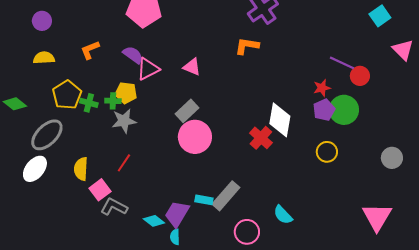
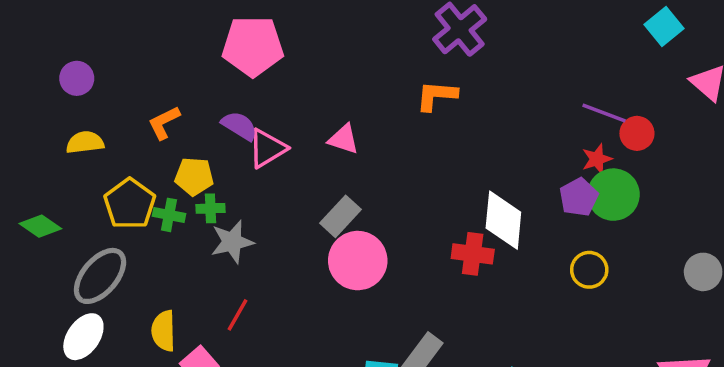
red star: (322, 88) -> (597, 159), moved
yellow pentagon: (126, 93) -> (194, 176), moved
red cross: (261, 138) -> (473, 254), turned -30

